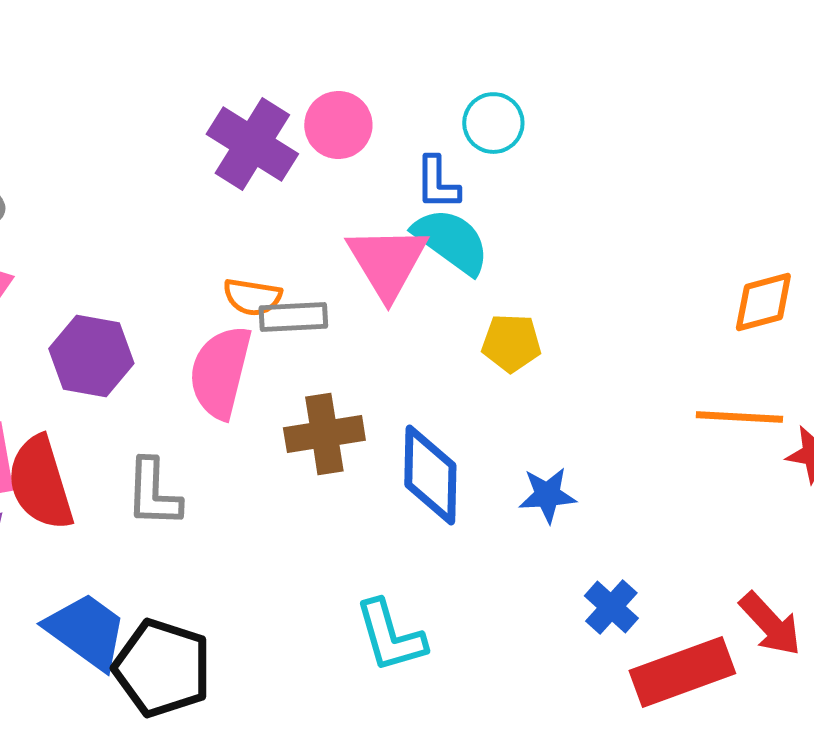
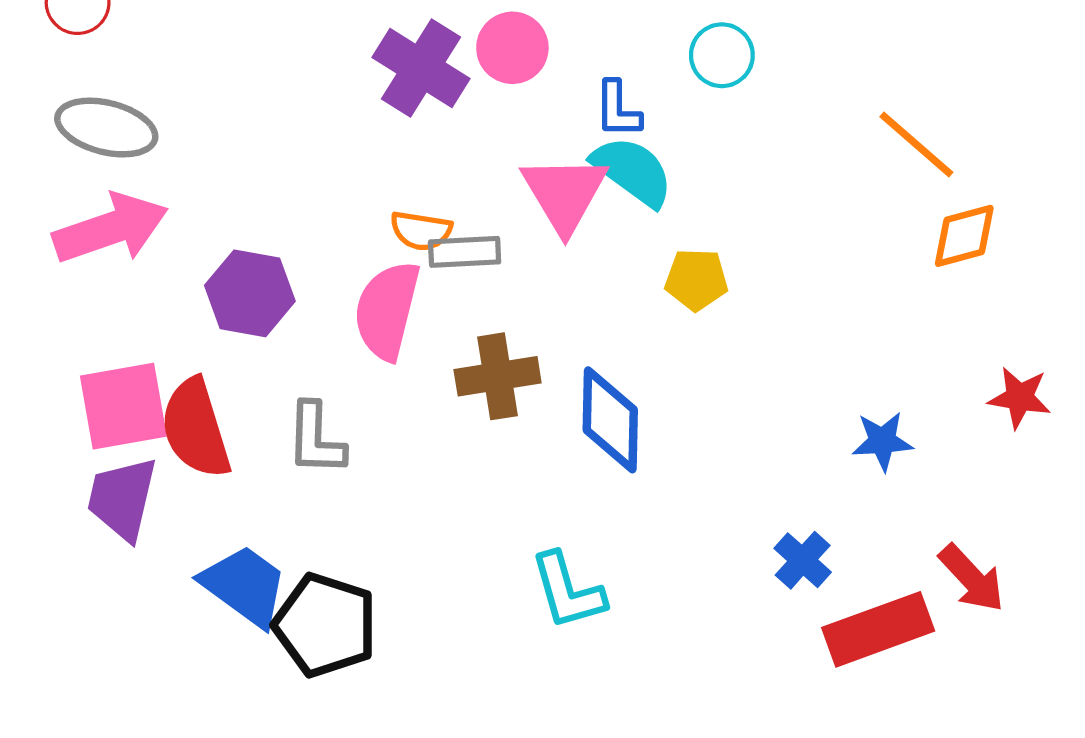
cyan circle: (493, 123) -> (722, 55), moved
orange line: (739, 417) -> (916, 145), moved, turned 38
blue star: (547, 495) -> (882, 441), moved

